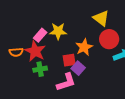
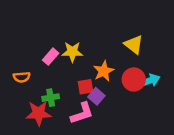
yellow triangle: (101, 18) -> (134, 45), moved
red circle: (109, 39) -> (134, 79), moved
red star: (35, 51) -> (39, 113), moved, turned -30

